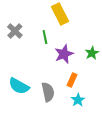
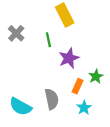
green star: (92, 53) -> (96, 76), moved
cyan semicircle: (19, 86) -> (20, 107), moved

